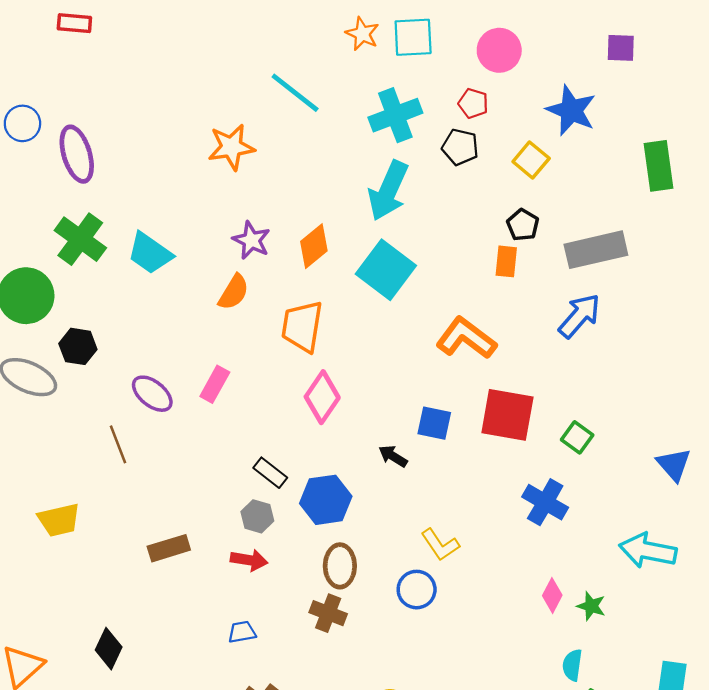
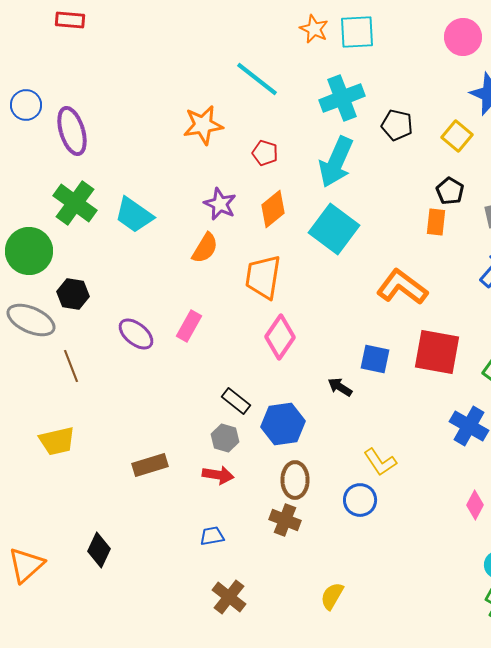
pink circle: (499, 50) -> (463, 37), moved
red pentagon: (473, 103) -> (265, 153), moved
brown line: (118, 444) -> (71, 366), moved

